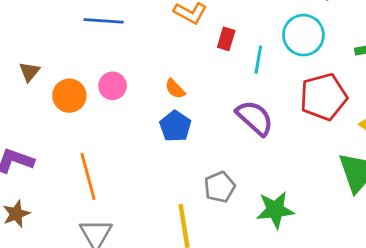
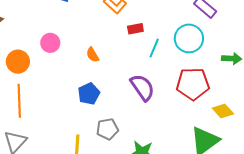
red rectangle: (226, 39) -> (135, 29), turned 49
orange circle: (69, 96) -> (18, 62), moved
blue pentagon: (175, 126) -> (89, 94), moved

